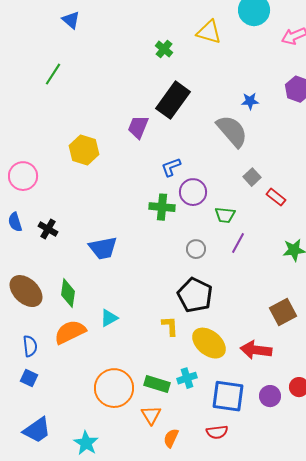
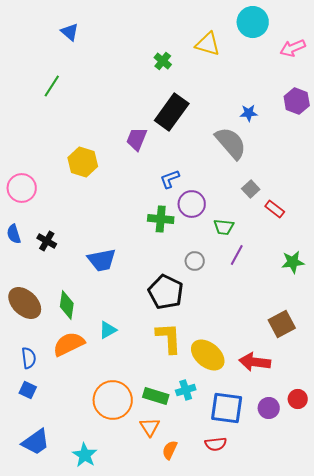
black pentagon: (195, 295) -> (166, 292), moved
yellow L-shape: (170, 326) -> (169, 338), size x1.6

